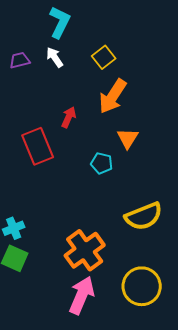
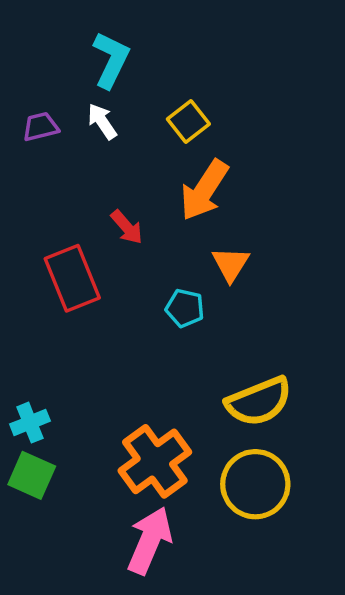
red arrow: (69, 117) -> (127, 227), turned 115
yellow circle: (142, 286) -> (255, 484), moved

